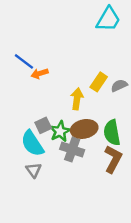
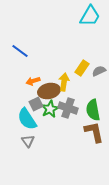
orange arrow: (40, 74) -> (33, 81), moved
brown ellipse: (84, 129) -> (49, 91), moved
gray cross: (72, 149) -> (68, 108), moved
brown L-shape: (113, 159) -> (94, 132), turned -40

